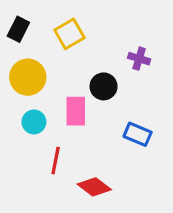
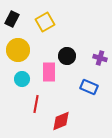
purple cross: (139, 59) -> (100, 58), moved
red diamond: (94, 187) -> (61, 121), turned -60

